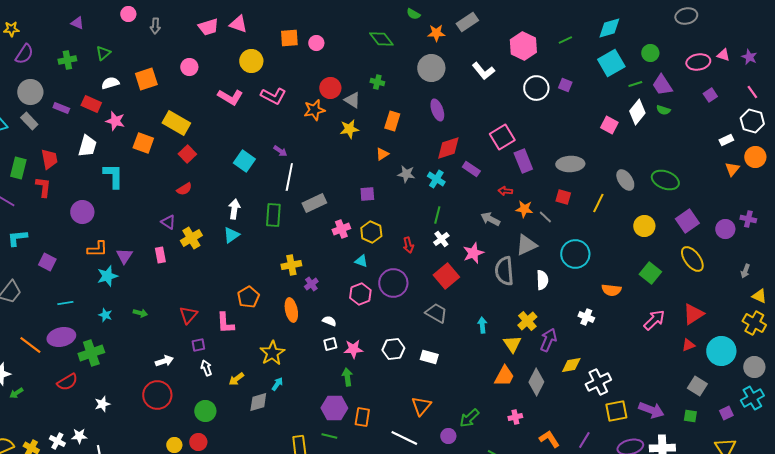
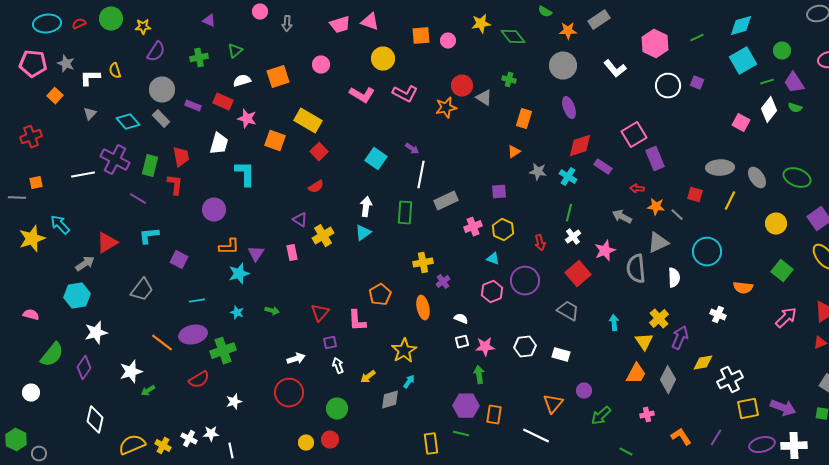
yellow star: (349, 129) -> (481, 24), moved
gray ellipse: (570, 164) -> (720, 168), moved
purple circle: (448, 436) -> (584, 391), moved

